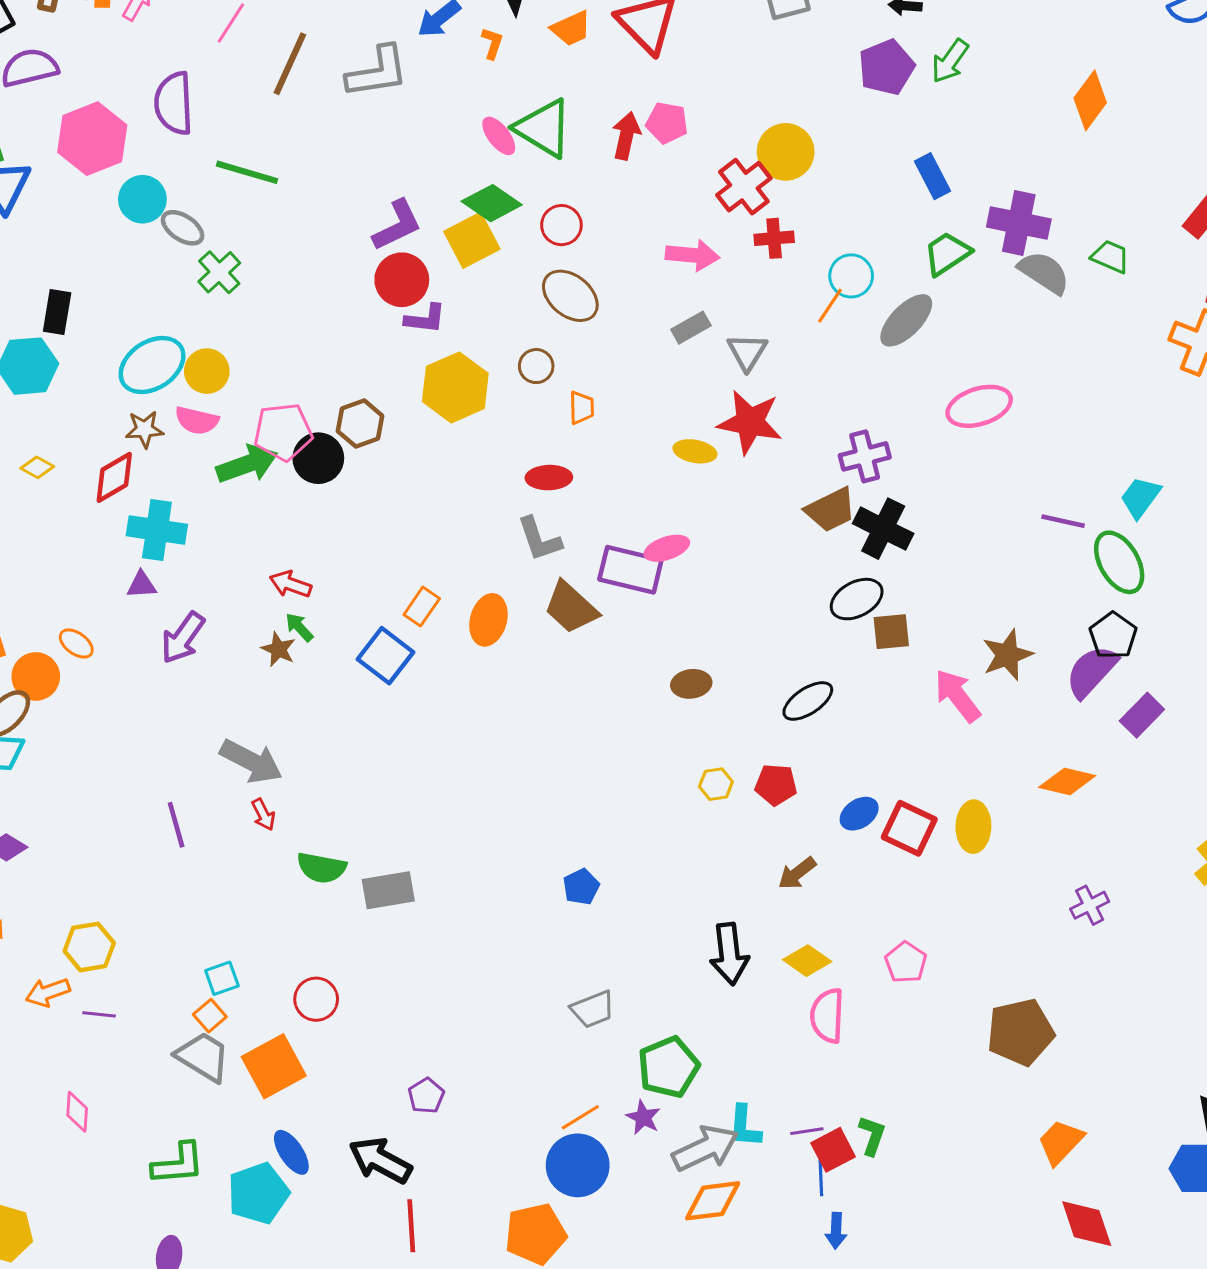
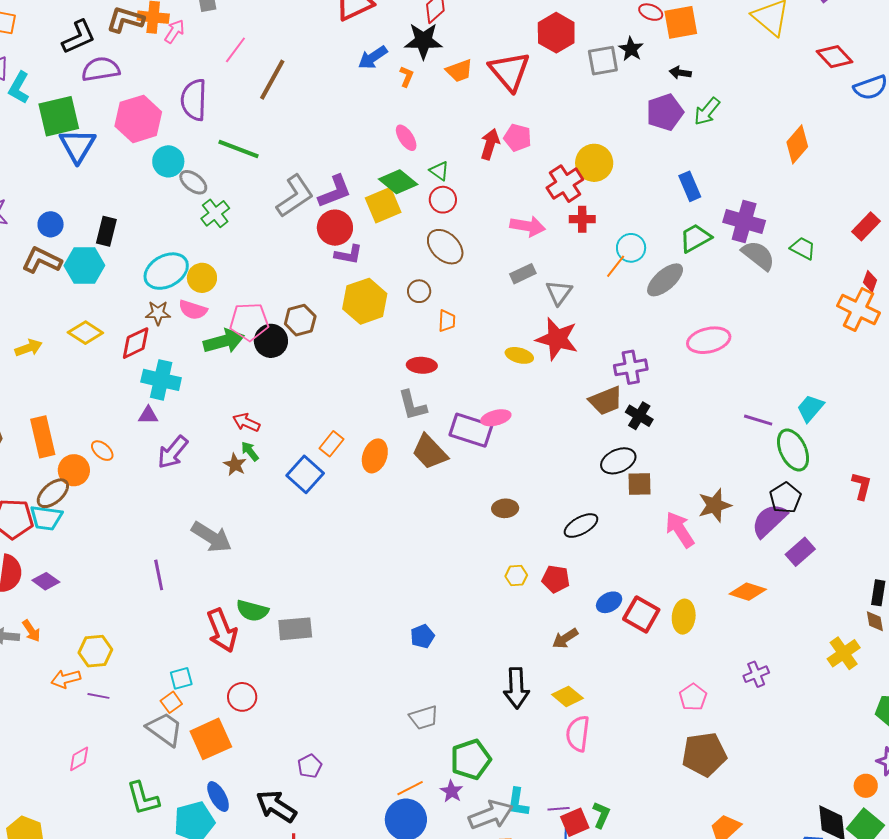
gray L-shape: (377, 72) -> (295, 196), moved, turned -30
green triangle: (544, 128) -> (439, 171), moved, size x0.5
yellow diamond: (37, 467) -> (85, 333), size x1.6
black cross: (883, 529) -> (639, 416), size x0.7
red arrow: (263, 815) -> (222, 630), moved, size x2.0
pink pentagon: (906, 962) -> (693, 697), moved
pink diamond: (77, 1112) -> (79, 759), turned 52
green L-shape: (178, 1164) -> (143, 798), turned 75

